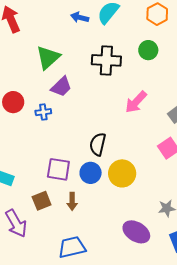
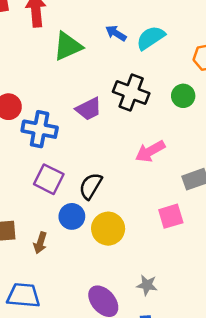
green triangle: (48, 57) -> (68, 46), moved
purple trapezoid: (61, 87) -> (89, 109), moved
blue cross: (43, 112) -> (40, 129), size x1.8
purple square: (58, 169) -> (49, 179), moved

